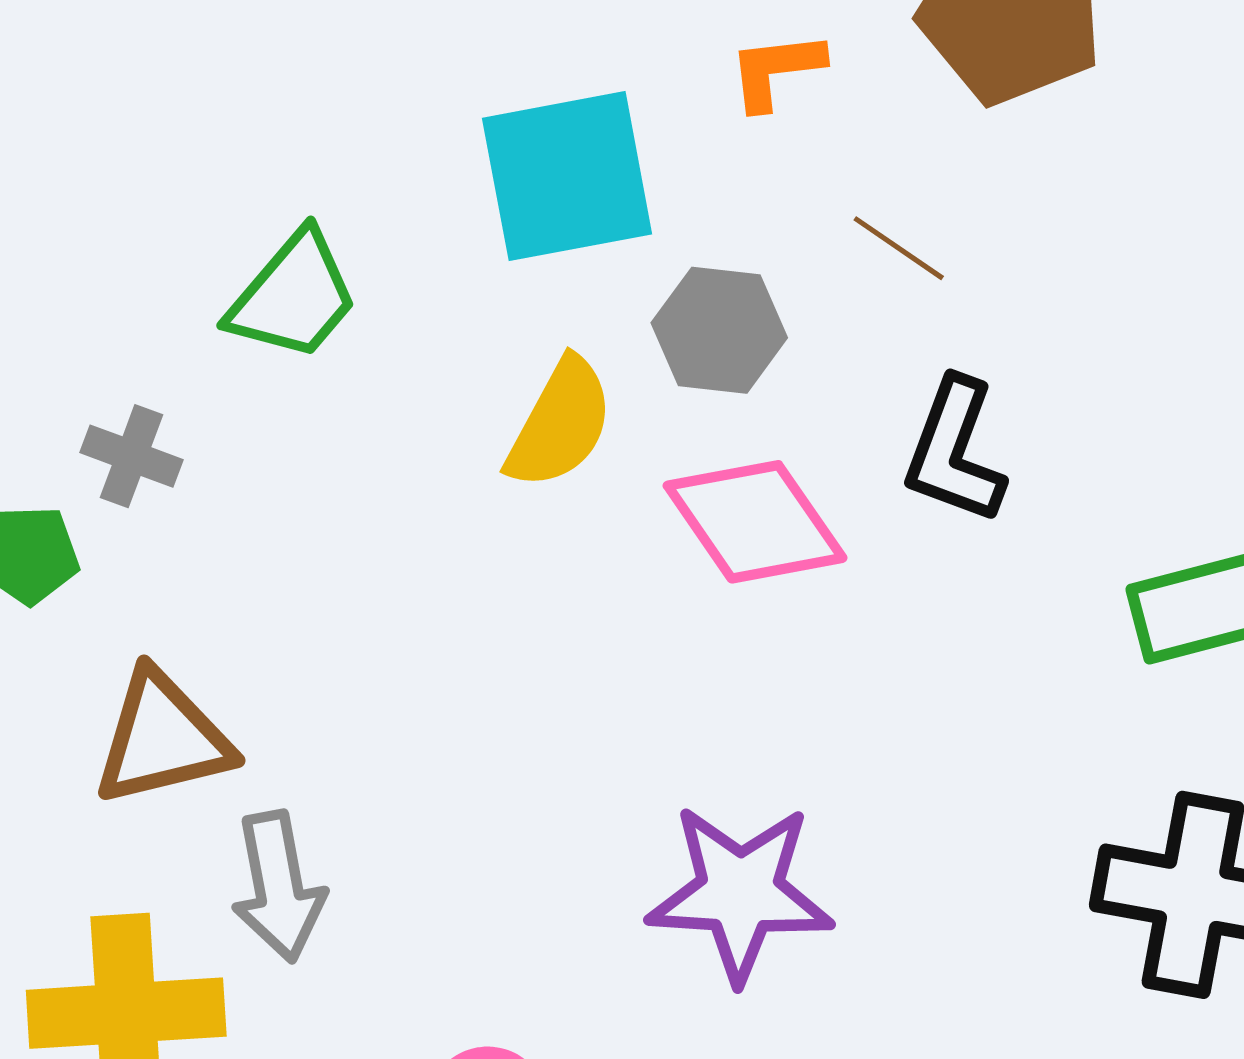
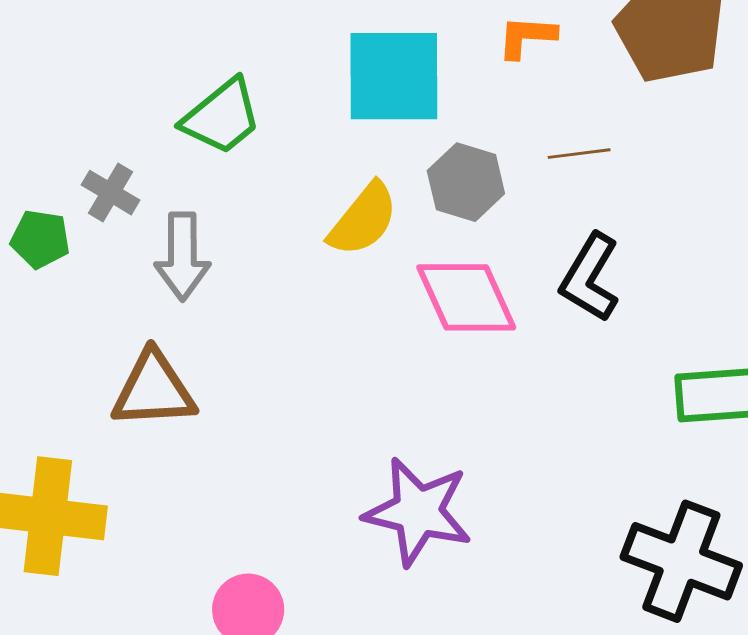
brown line: (899, 248) -> (579, 154), turned -52
brown triangle: (162, 738) -> (153, 390), moved
gray arrow: (278, 887) -> (182, 256), moved

